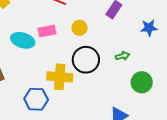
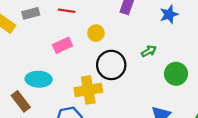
cyan ellipse: (23, 40) -> (39, 79), moved

